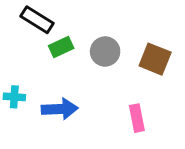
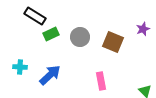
blue arrow: (60, 109) -> (50, 75), turned -40

